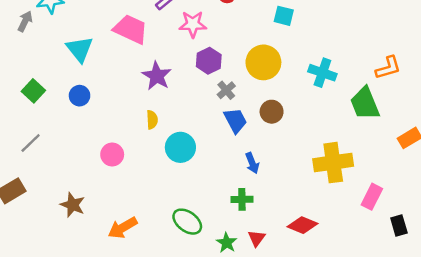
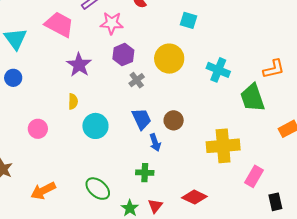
brown circle: (272, 112) -> (174, 120), moved
blue trapezoid: (235, 120) -> (142, 119), moved

